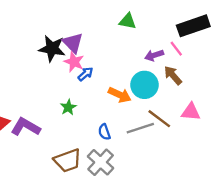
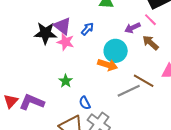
blue arrow: (85, 74) -> (87, 29), moved
cyan circle: (145, 85) -> (116, 51), moved
blue semicircle: (104, 132) -> (85, 103), moved

